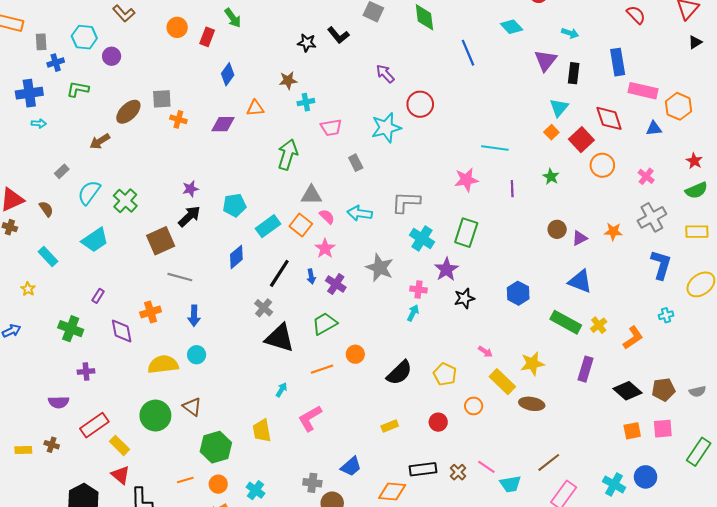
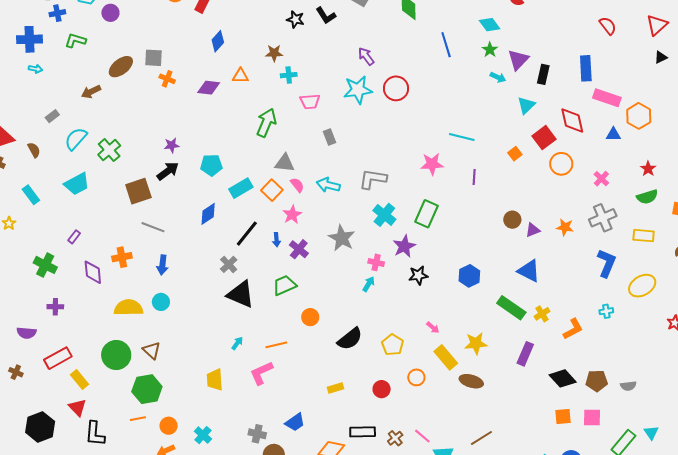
cyan arrow: (570, 33) -> (498, 77), moved
cyan star: (386, 128) -> (358, 90), moved
orange square: (551, 132) -> (515, 154), moved
green star: (551, 177) -> (490, 50), moved
orange line: (322, 369) -> (276, 345), moved
green hexagon: (216, 447) -> (147, 389), moved

